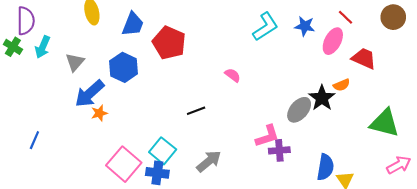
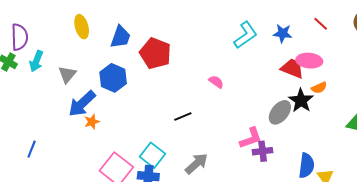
pink ellipse: (333, 41) -> (309, 61), moved, turned 70
red trapezoid: (364, 58) -> (292, 68), moved

